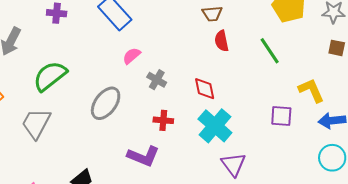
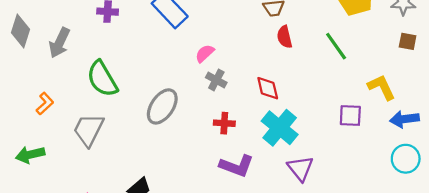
pink semicircle: (132, 56) -> (205, 53), moved
green semicircle: (50, 76) -> (102, 79), turned -81
purple L-shape: (143, 156) -> (237, 166), moved

